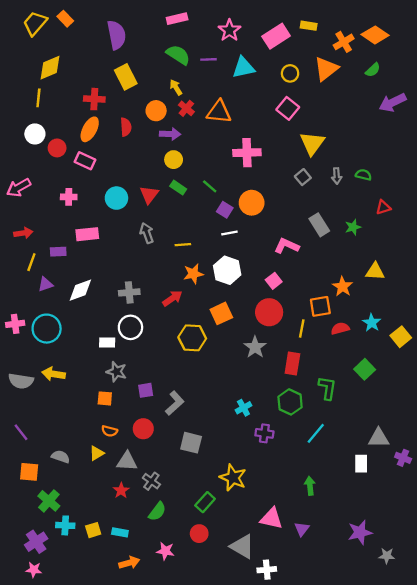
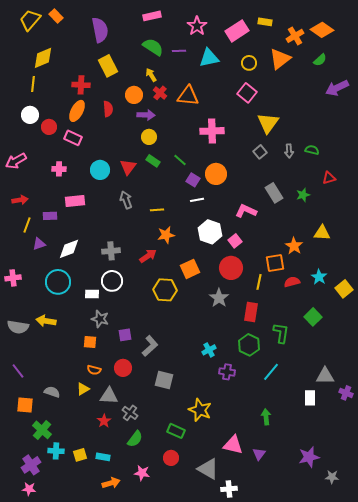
white hexagon: (227, 270) -> (210, 232), moved
cyan circle: (47, 329) -> (58, 282), moved
green rectangle: (205, 502) -> (176, 431), turned 72

